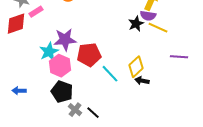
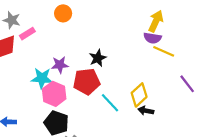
black star: (136, 24) -> (98, 58), moved
purple star: (65, 40) -> (60, 65), size x0.7
cyan star: (49, 52) -> (42, 78), turned 30
purple line: (179, 57) -> (187, 84), turned 48

